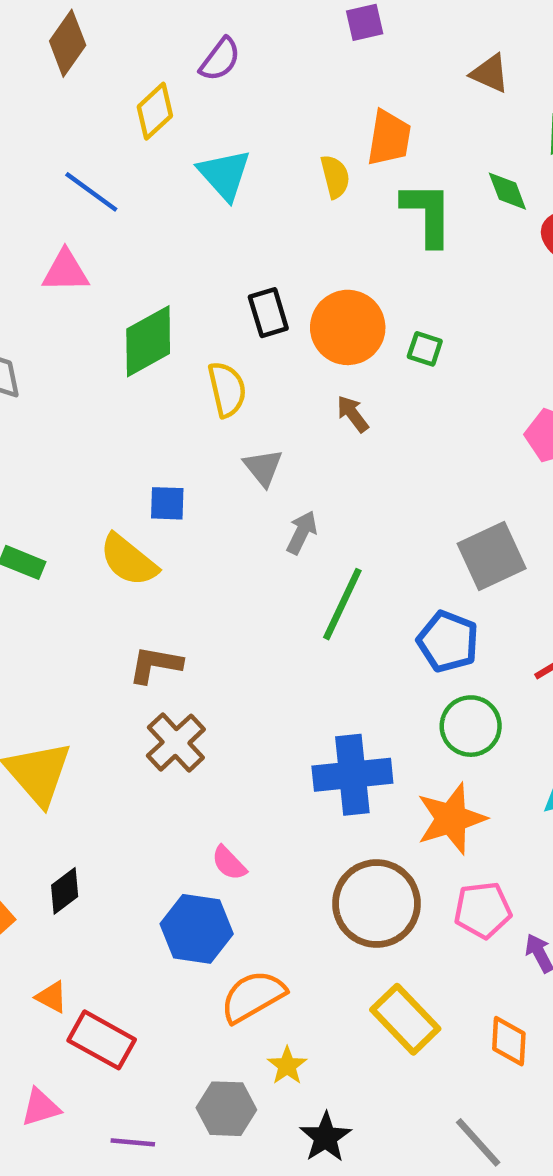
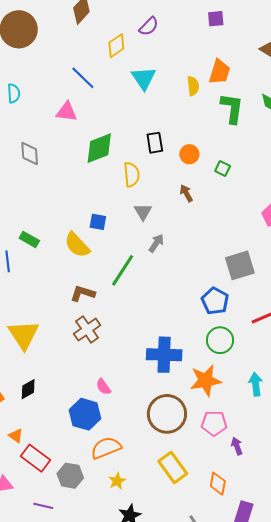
orange circle: (348, 327) -> (189, 154), size x0.6
green line: (342, 604) -> (123, 270), moved
gray hexagon: (226, 1109) -> (70, 476), moved

